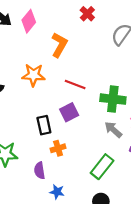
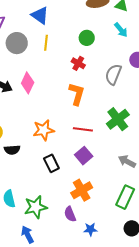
orange L-shape: (59, 45) -> (77, 94), moved
green cross: (113, 99) -> (118, 119), moved, turned -30
black rectangle: (44, 125) -> (51, 163), moved
orange cross: (58, 148) -> (82, 190), size x1.5

